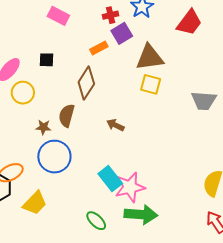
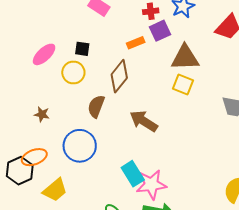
yellow circle: (23, 93) -> (73, 72), moved
brown arrow: (115, 125) -> (144, 121), size x1.6
brown star: (43, 127) -> (42, 114), moved

